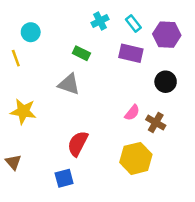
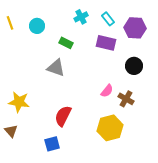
cyan circle: (31, 32) -> (37, 26), moved
yellow line: (16, 58) -> (10, 23), moved
yellow star: (23, 111) -> (19, 102), moved

